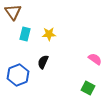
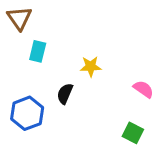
yellow star: (49, 34) -> (91, 66), moved

